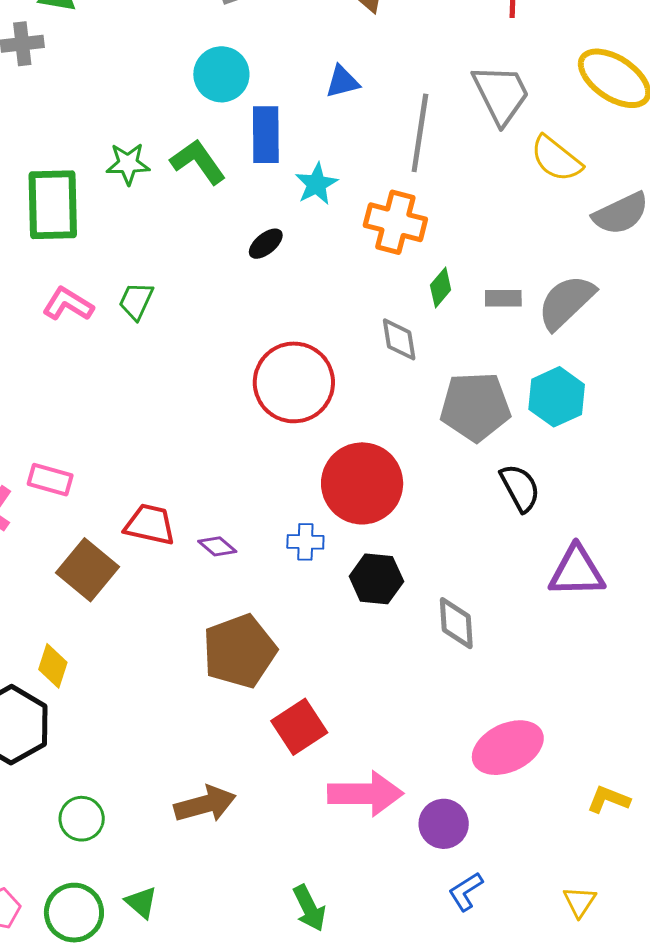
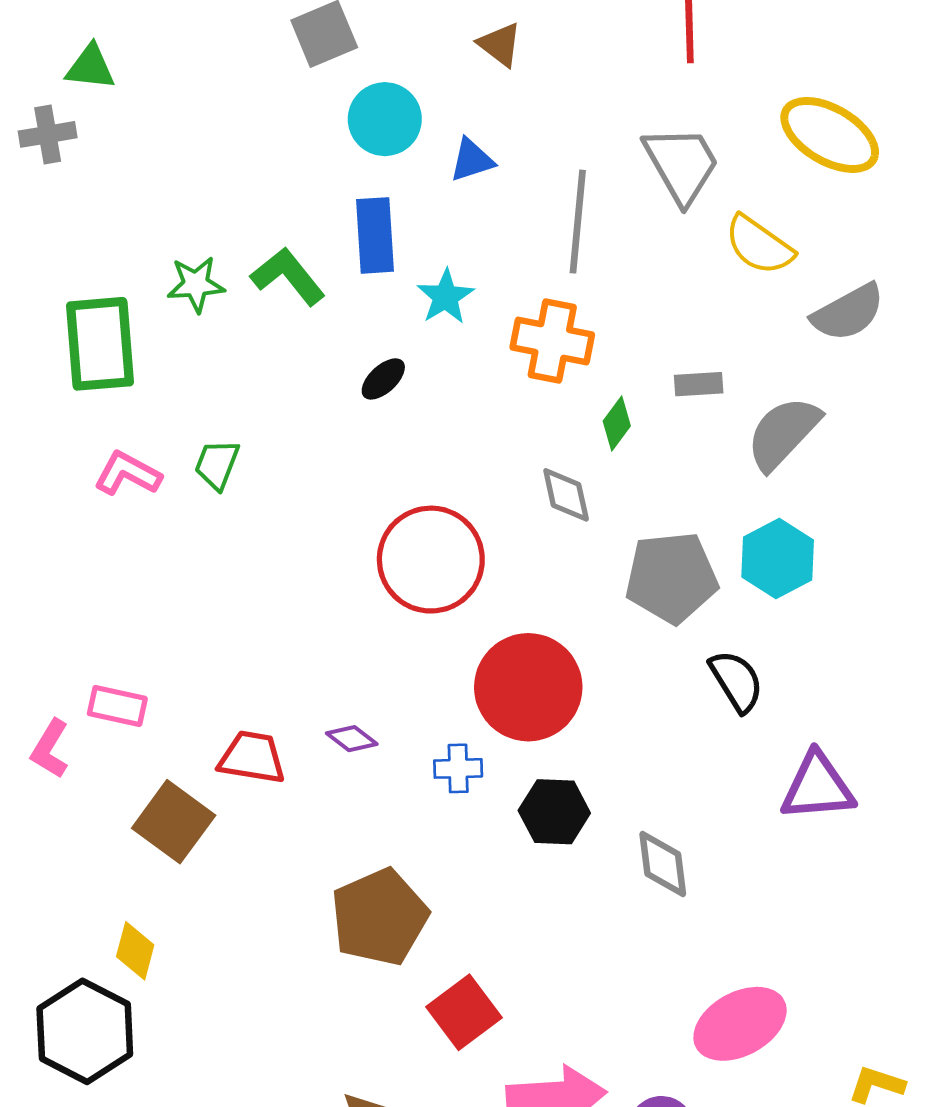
cyan circle: (221, 74) -> (385, 119), moved
gray rectangle: (503, 298) -> (699, 384), moved
purple diamond: (217, 546) -> (352, 739), moved

